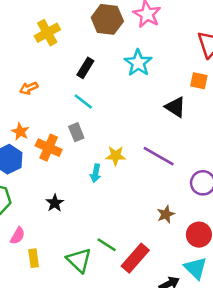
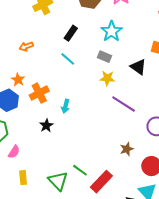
gray rectangle: (76, 132) -> (105, 57), moved, turned -48
orange cross: (49, 148) -> (39, 93), turned 36
yellow star: (116, 156) -> (107, 78), moved
cyan arrow: (96, 173) -> (66, 106), moved
black star: (55, 203) -> (46, 125), moved
pink semicircle: (18, 236) -> (14, 152), moved

